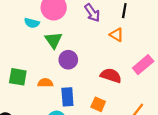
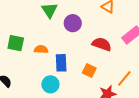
purple circle: (68, 60) -> (73, 23), moved

